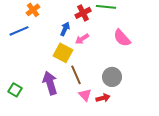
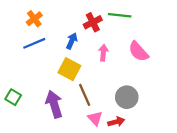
blue line: (19, 31) -> (34, 43), moved
pink arrow: (82, 39) -> (103, 53), moved, turned 128
green square: (15, 90) -> (13, 97), moved

